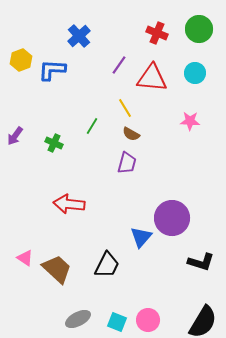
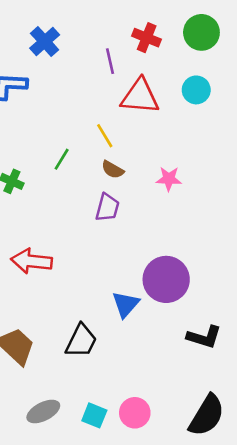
purple line: (119, 65) -> (110, 61), moved, turned -48
pink star: (190, 121) -> (169, 179), moved

